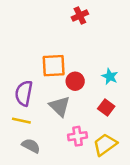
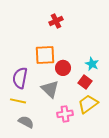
red cross: (80, 16) -> (56, 21), moved
red square: (106, 108) -> (85, 82), moved
yellow trapezoid: (105, 145) -> (88, 104), moved

